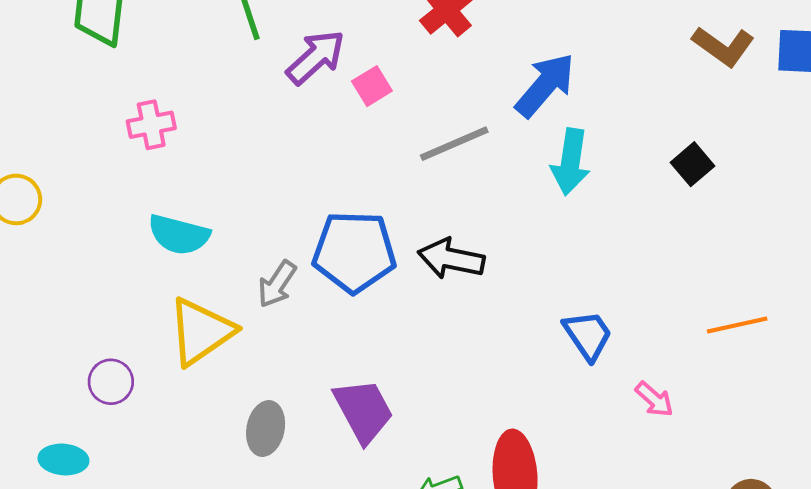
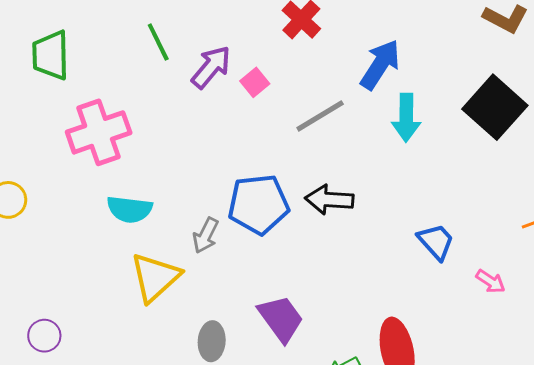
pink cross: (151, 125) -> (99, 132), size x1.8
black square: (692, 164) -> (495, 107), size x2.0
purple circle: (111, 382) -> (44, 336), moved

